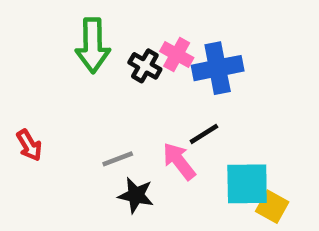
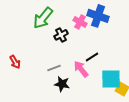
green arrow: (93, 45) -> (43, 18), turned 40
black cross: (145, 66) -> (61, 35), moved, turned 32
blue cross: (218, 68) -> (98, 16), moved, turned 30

